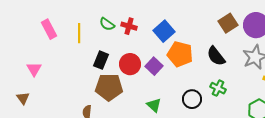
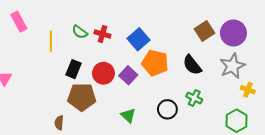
pink rectangle: (49, 29) -> (19, 22), moved

